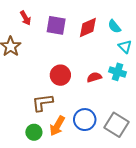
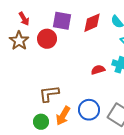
red arrow: (25, 18) -> (24, 19), moved
red circle: (60, 75) -> (47, 39), moved

